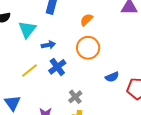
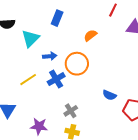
orange circle: (88, 48) -> (77, 64), moved
blue semicircle: (112, 77) -> (109, 95), turned 40

